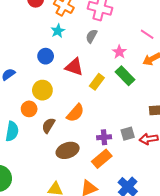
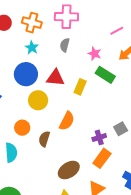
pink line: (147, 34) -> (117, 31), turned -48
blue circle: (46, 56) -> (26, 74), size x1.5
yellow circle: (42, 90) -> (38, 100), moved
brown ellipse: (68, 150) -> (69, 170), moved

